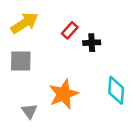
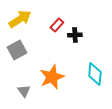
gray square: (21, 61) -> (17, 50), turned -30

